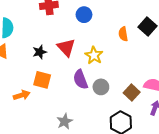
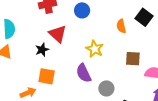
red triangle: (66, 47) -> (58, 34), moved
gray circle: (101, 87) -> (106, 88), moved
brown square: (132, 92) -> (133, 59), moved, turned -35

